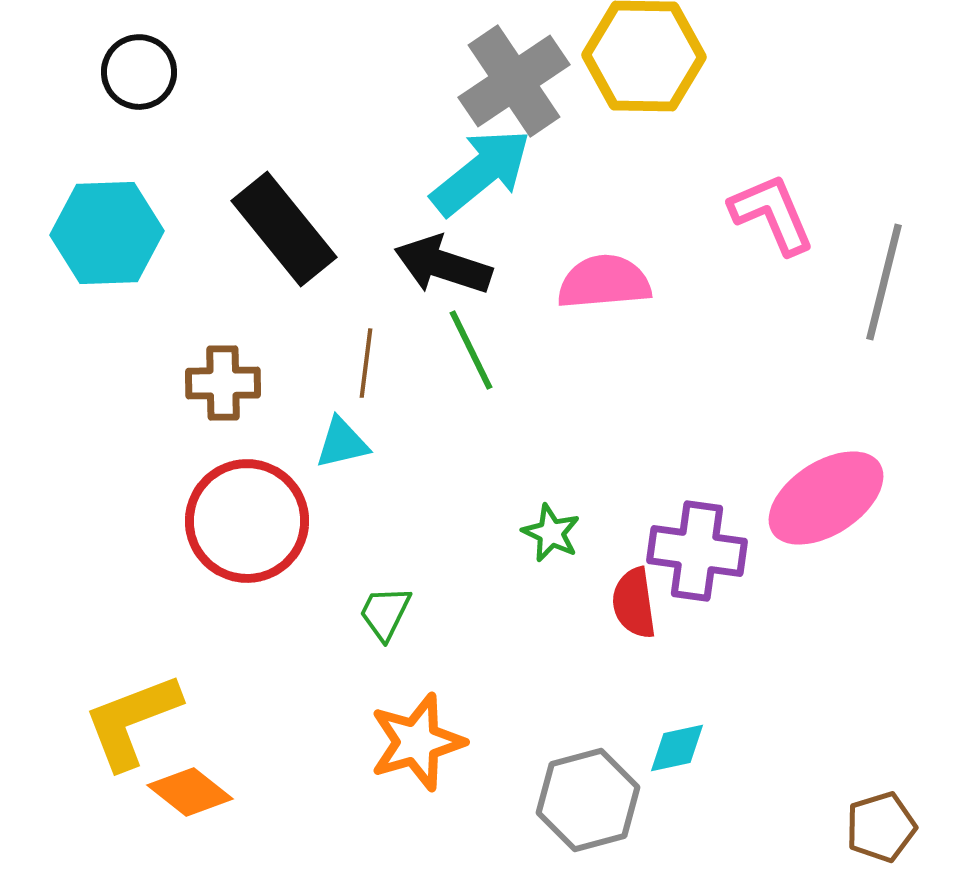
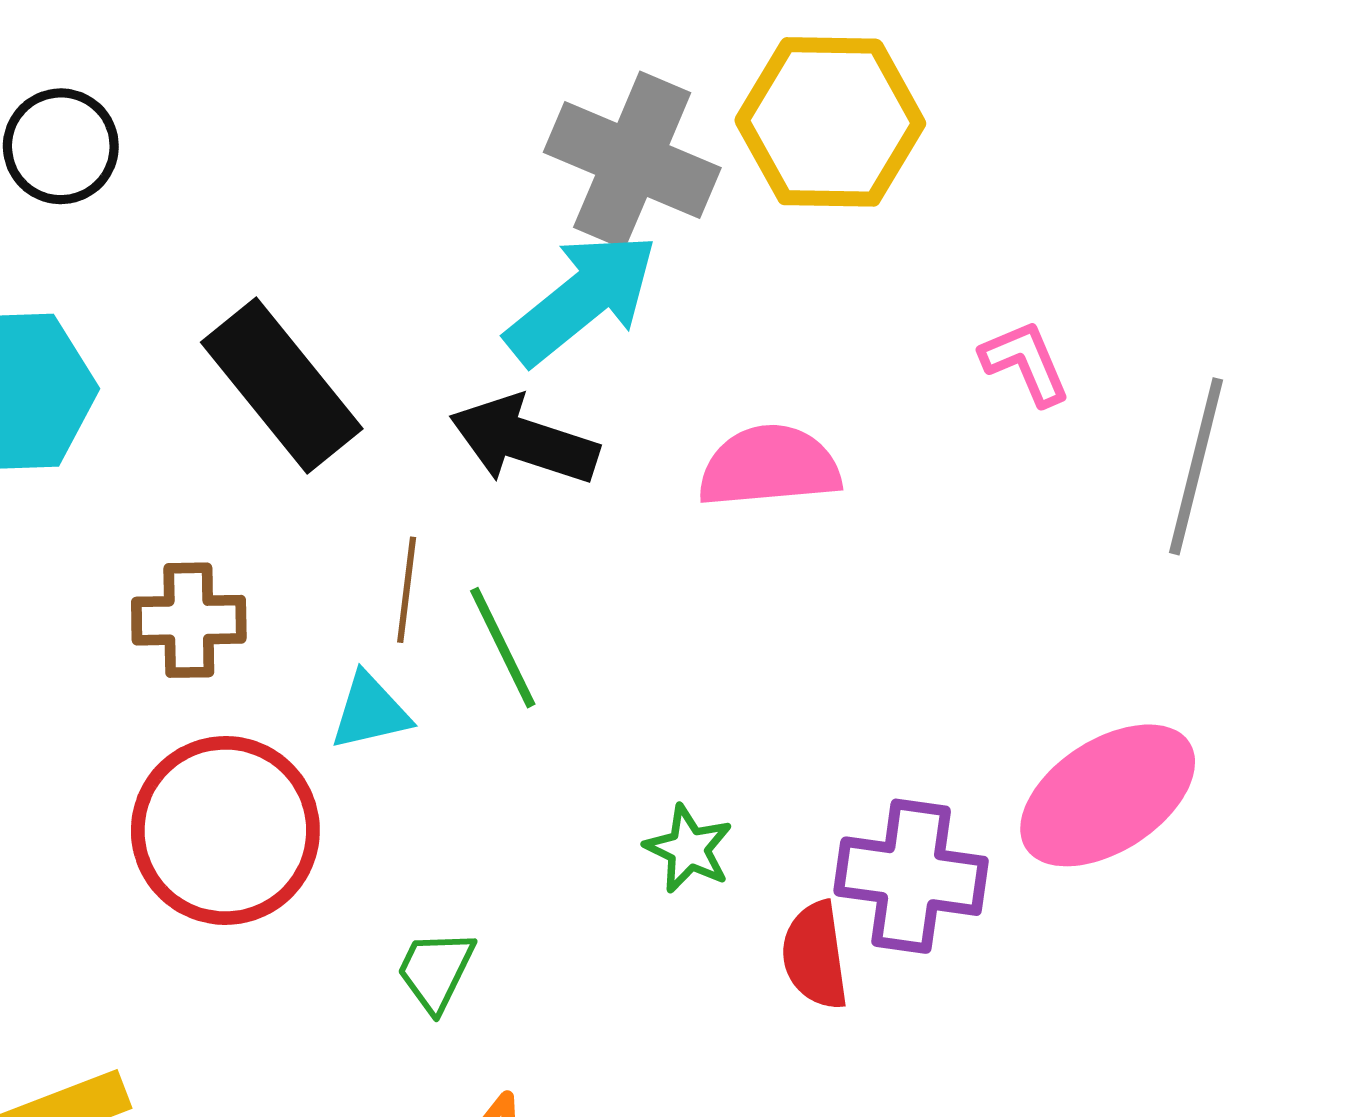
gray cross: (514, 81) -> (632, 160), turned -33
pink L-shape: (772, 214) -> (1025, 363), size x0.7
green line: (471, 350) -> (503, 648), moved

